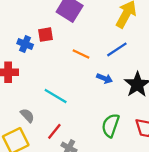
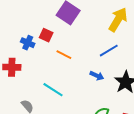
red square: (46, 35) -> (46, 35), turned 32
orange line: (81, 54) -> (64, 55), moved

